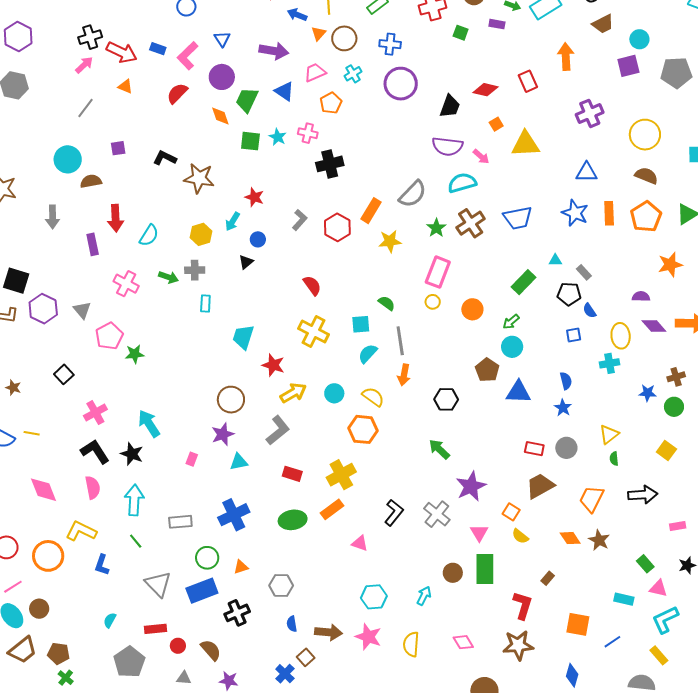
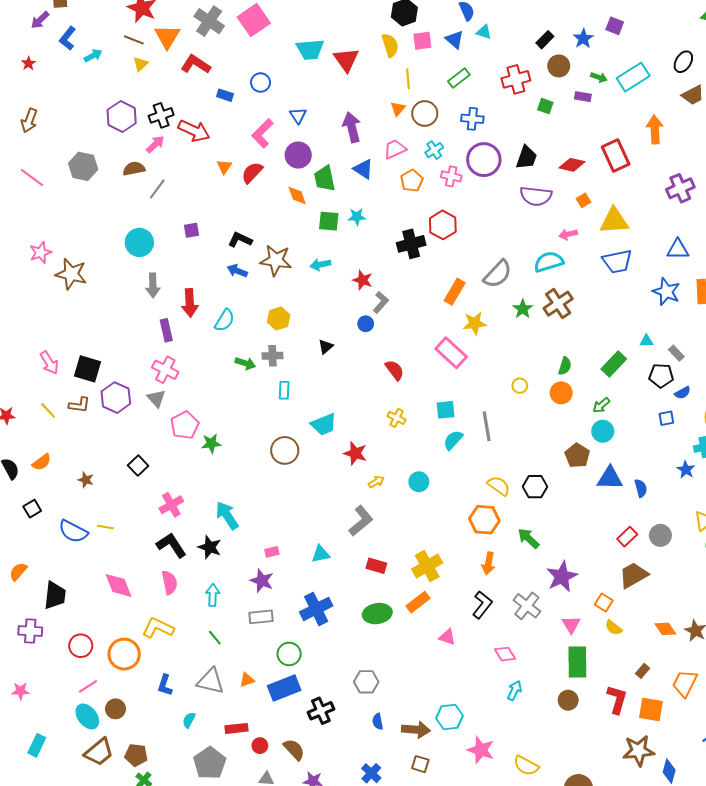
blue arrow: (297, 15) -> (237, 271), moved
purple hexagon: (18, 36) -> (122, 116), moved
blue rectangle: (158, 49) -> (225, 95), moved
purple arrow: (274, 51) -> (352, 127), turned -112
red rectangle: (528, 81) -> (616, 156), size x1.4
orange triangle: (125, 86) -> (224, 167), moved, turned 42
green trapezoid: (247, 100) -> (325, 179), turned -36
black trapezoid: (450, 106) -> (526, 157), moved
pink cross: (308, 133) -> (451, 176), moved
cyan star: (278, 137) -> (357, 217), turned -30
purple semicircle: (447, 146) -> (536, 196), moved
pink arrow: (481, 157) -> (568, 234), turned 126
brown semicircle: (91, 181) -> (134, 169), moved
red star: (254, 197) -> (363, 280), moved
gray arrow: (53, 217) -> (153, 285), moved
blue trapezoid: (518, 218) -> (617, 261), moved
cyan arrow: (232, 221) -> (320, 265), moved, turned 48
red hexagon: (337, 227) -> (443, 225), moved
blue circle: (258, 239) -> (366, 324), moved
pink rectangle: (438, 272) -> (451, 353), moved, turned -68
pink cross: (126, 284) -> (165, 370), moved
green semicircle: (387, 303) -> (565, 366), moved, turned 72
blue semicircle: (589, 311) -> (683, 393), turned -84
yellow cross: (314, 332) -> (397, 418), size x0.6
cyan trapezoid: (243, 337) -> (324, 424), turned -128
orange arrow: (404, 375) -> (488, 563), moved
blue semicircle: (566, 381) -> (641, 488), moved
yellow arrow: (293, 393) -> (376, 482), size x0.6
yellow semicircle: (373, 397) -> (499, 486), moved
brown circle: (231, 400) -> (285, 450), moved
blue star: (563, 408) -> (686, 470), moved
orange hexagon: (363, 429) -> (484, 520), moved
purple star: (223, 434) -> (262, 581), moved, turned -30
red rectangle: (534, 449) -> (627, 537), turned -54
pink rectangle: (192, 459) -> (272, 552), turned 56
orange trapezoid: (592, 499) -> (685, 683), moved
cyan arrow: (134, 500) -> (213, 595), size x0.7
blue L-shape: (102, 565) -> (165, 685), moved
orange triangle: (241, 567) -> (247, 680), moved
brown circle: (453, 573) -> (568, 700), moved
gray triangle: (158, 584) -> (211, 681), moved, turned -32
cyan hexagon: (374, 597) -> (449, 717), moved
orange square: (578, 624) -> (651, 709), moved
pink star: (368, 637) -> (481, 750), moved
pink diamond: (463, 642) -> (505, 654), moved
yellow semicircle: (411, 644) -> (526, 766), moved, turned -65
brown star: (518, 645) -> (639, 751), moved
brown square: (306, 657) -> (420, 764), moved, turned -30

